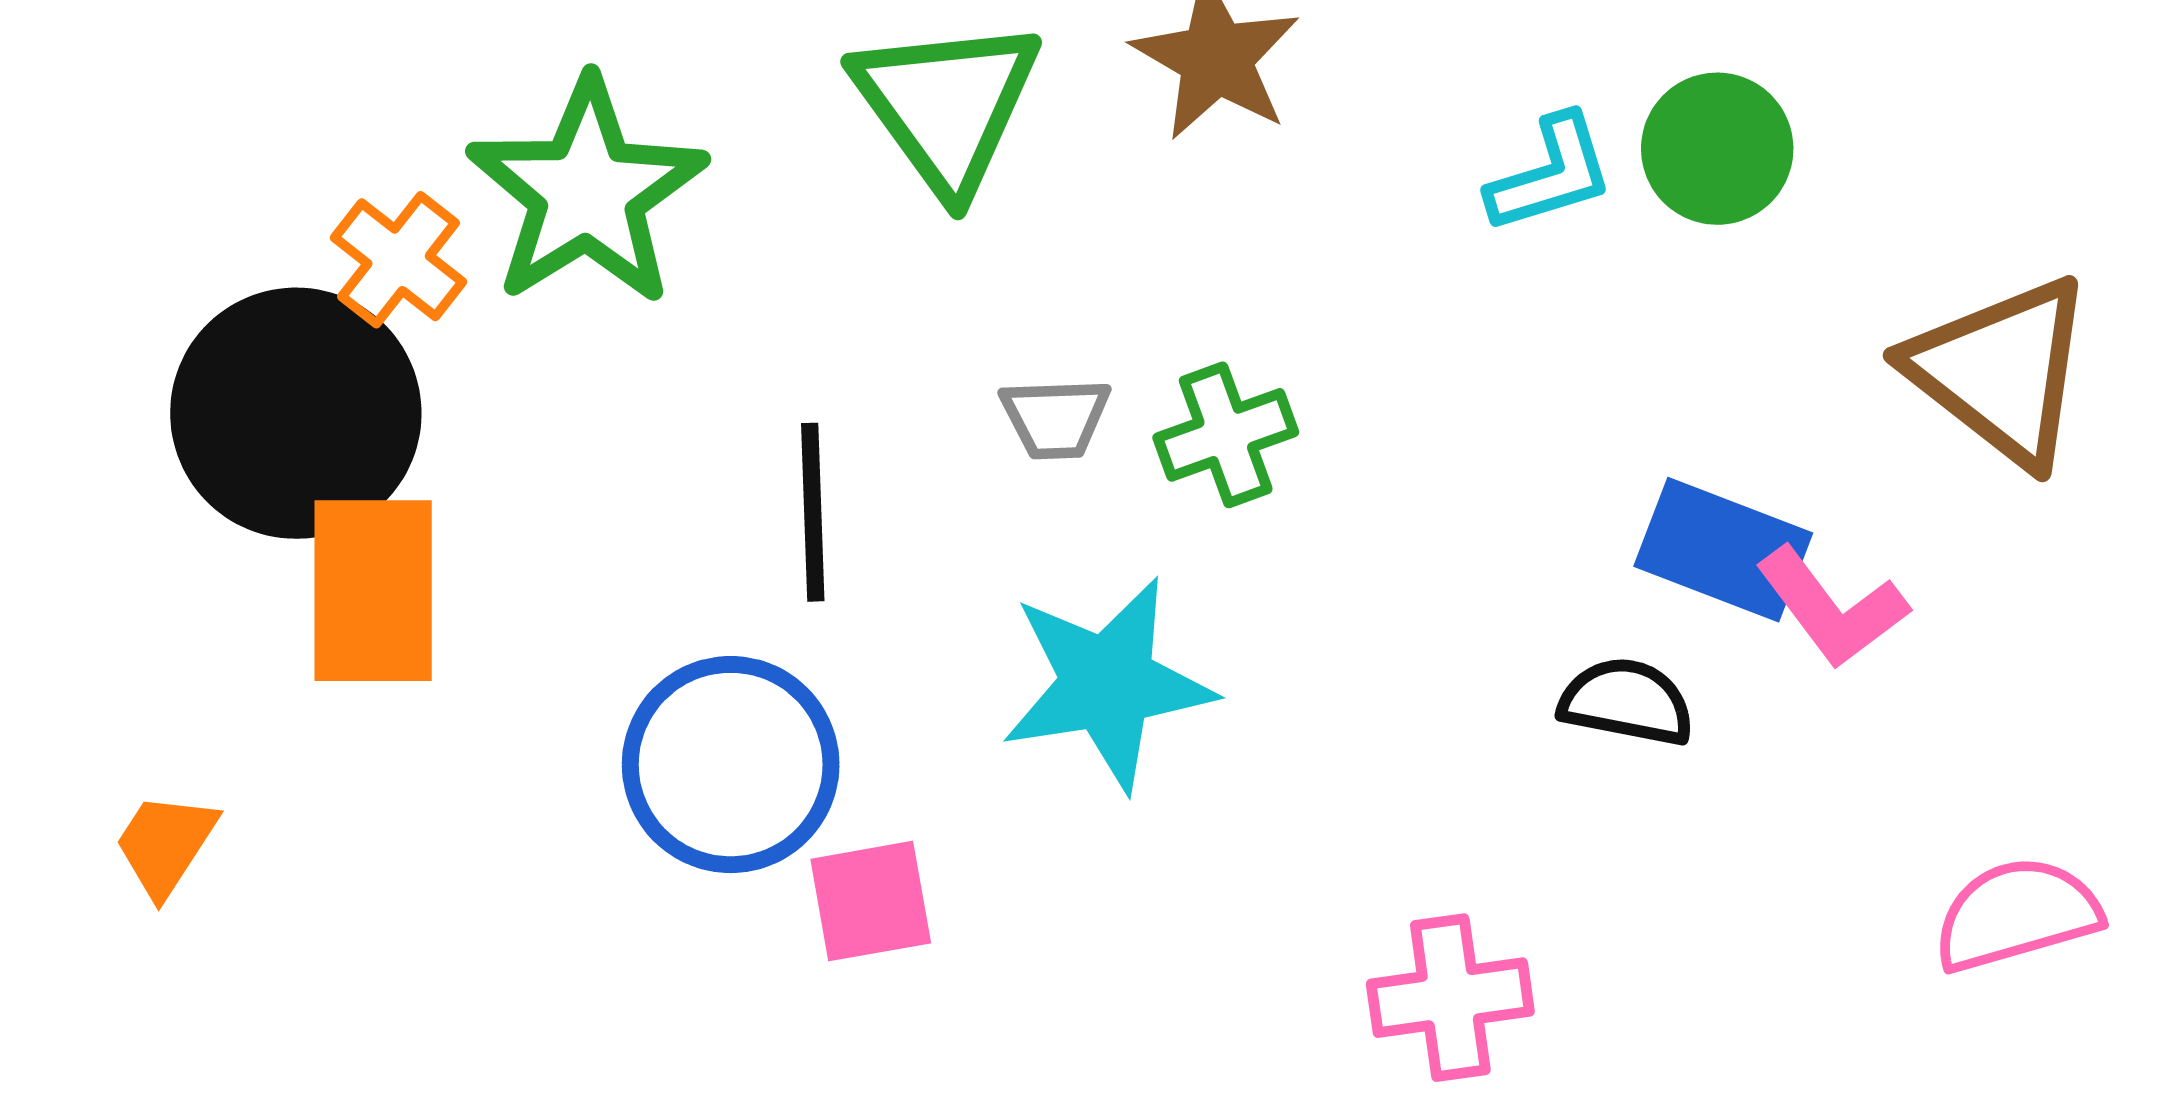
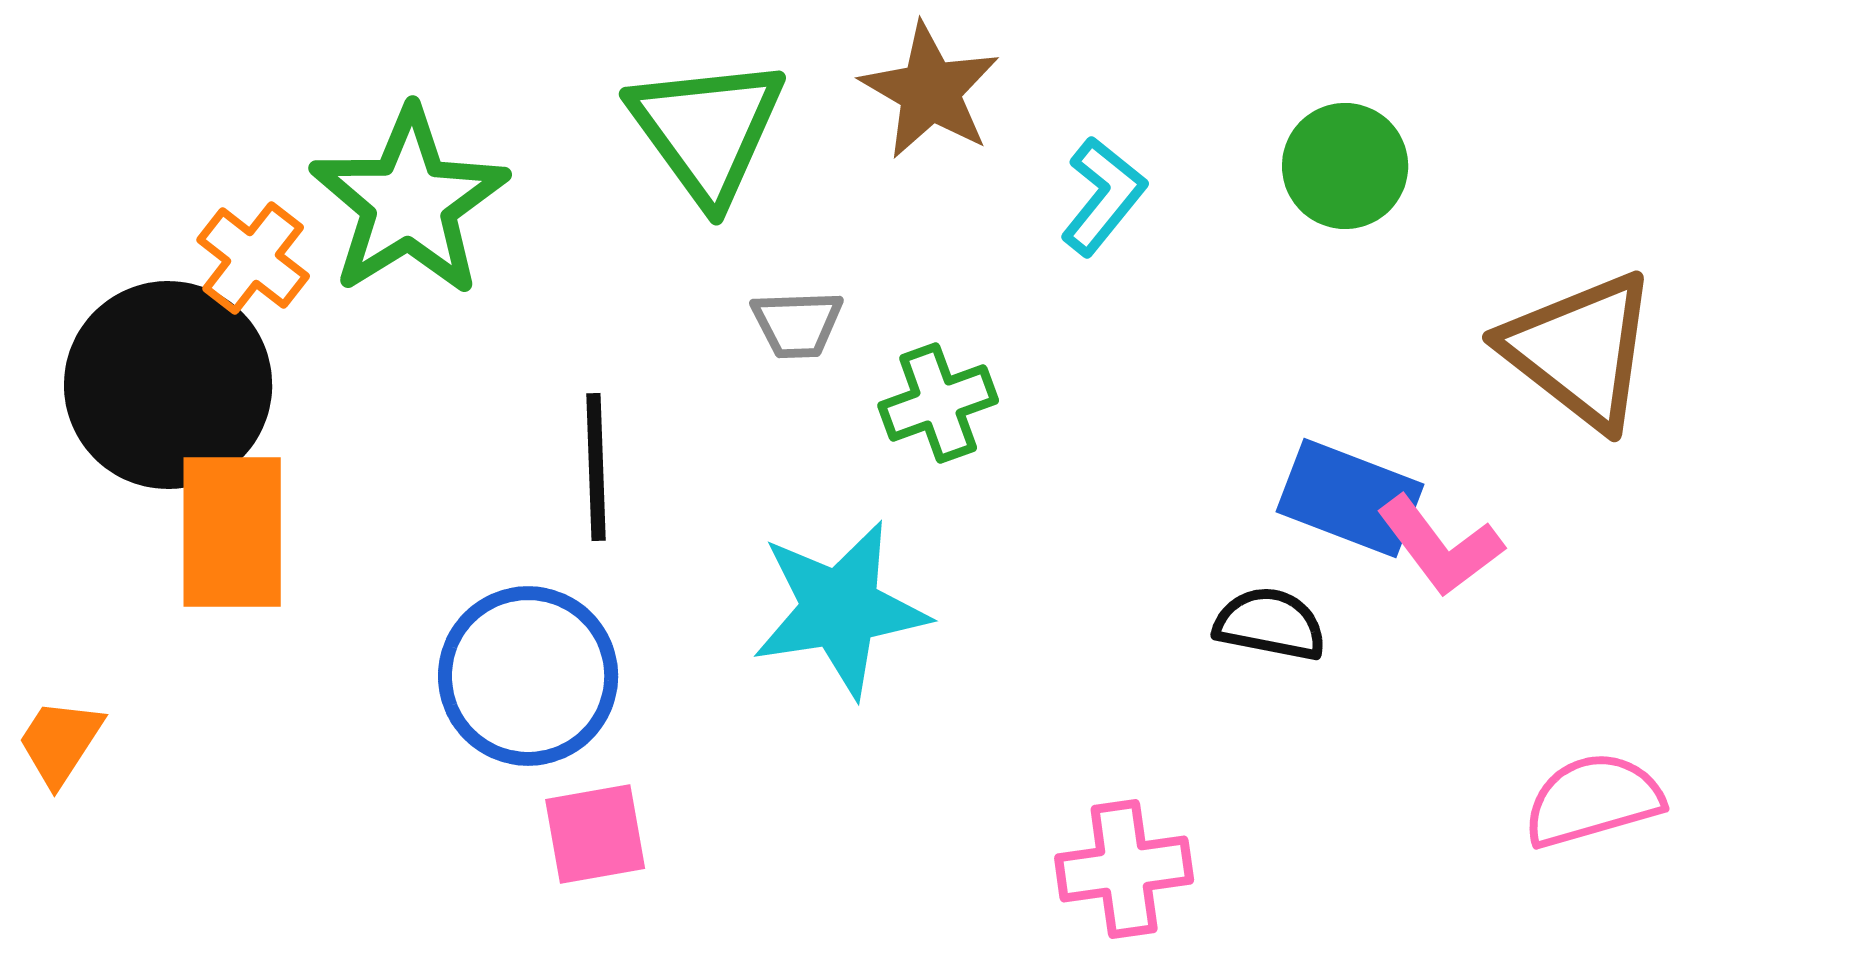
cyan L-shape: (1551, 174) -> (1103, 196), moved, turned -34
gray trapezoid: (1055, 418) -> (797, 324), moved
pink square: (871, 901) -> (595, 834), moved

